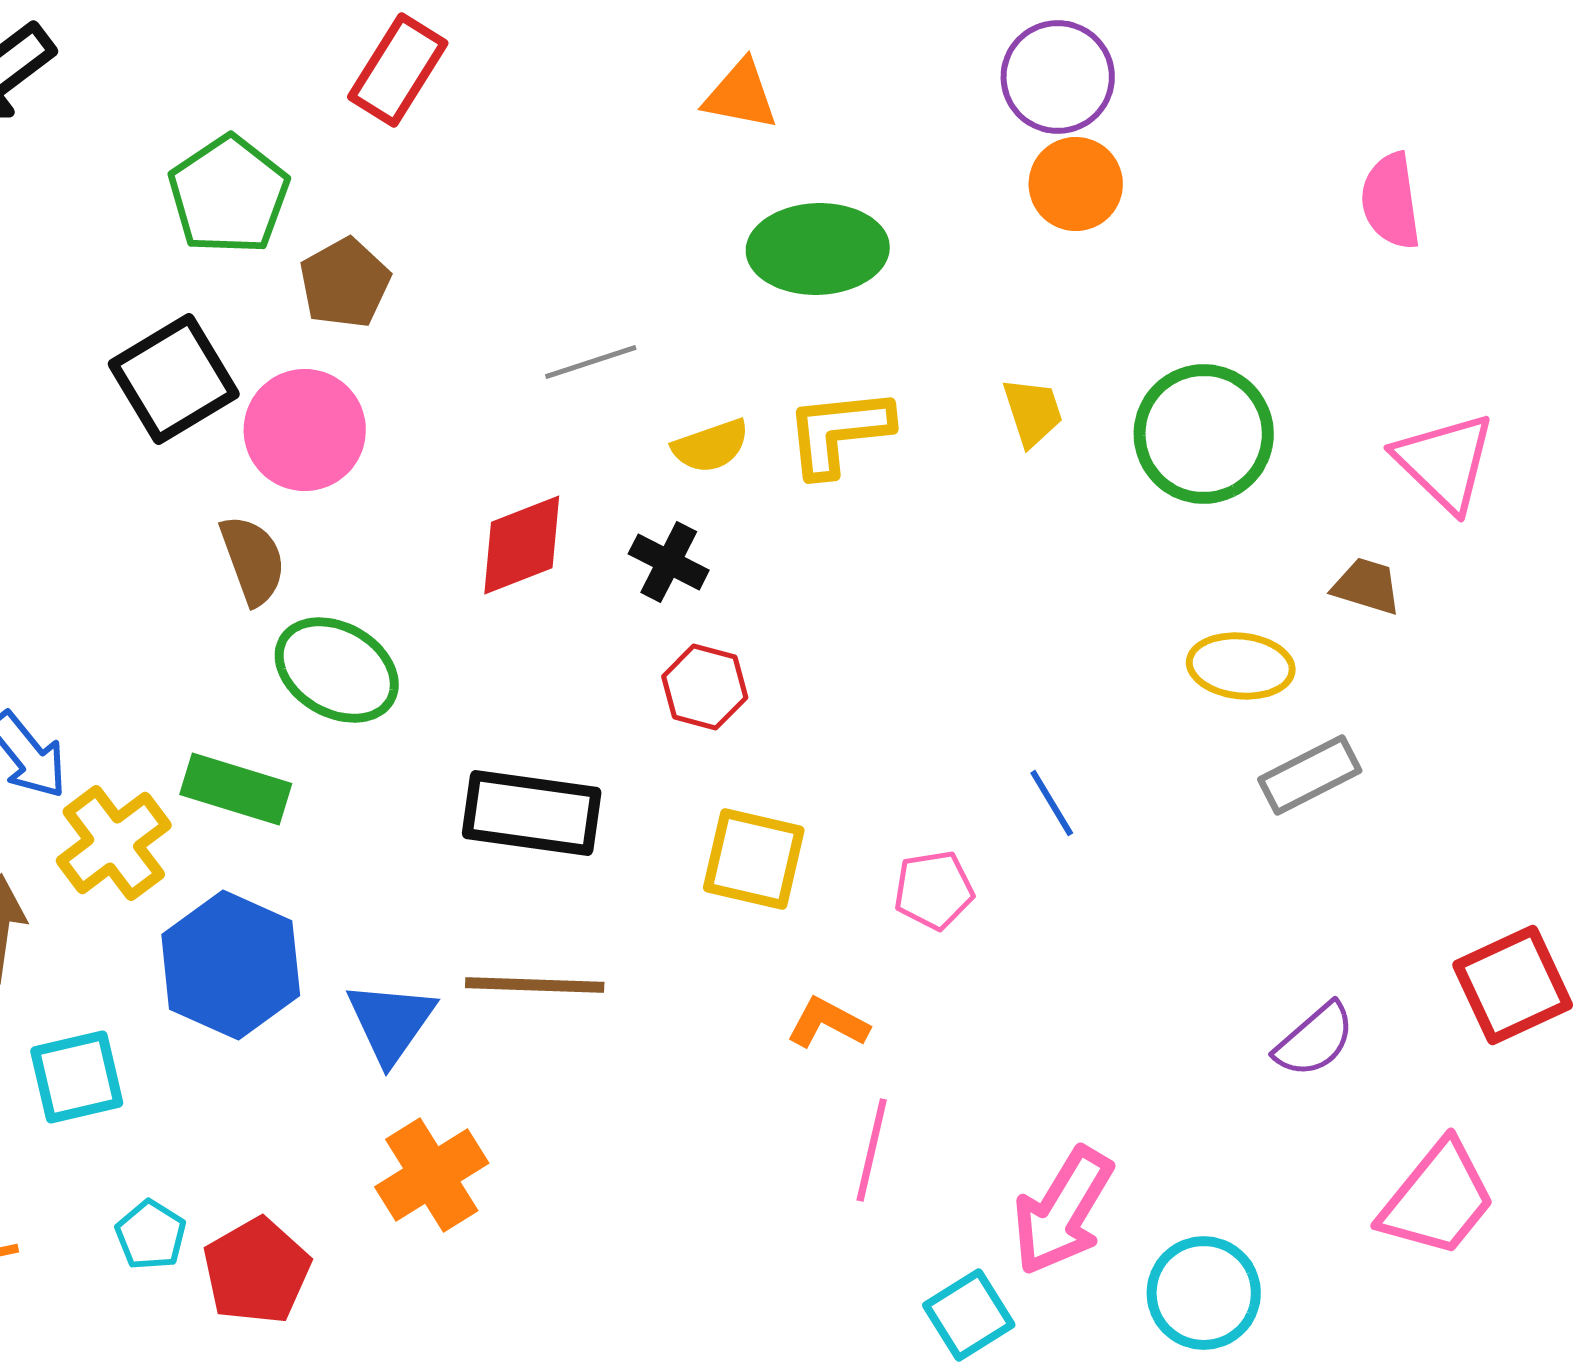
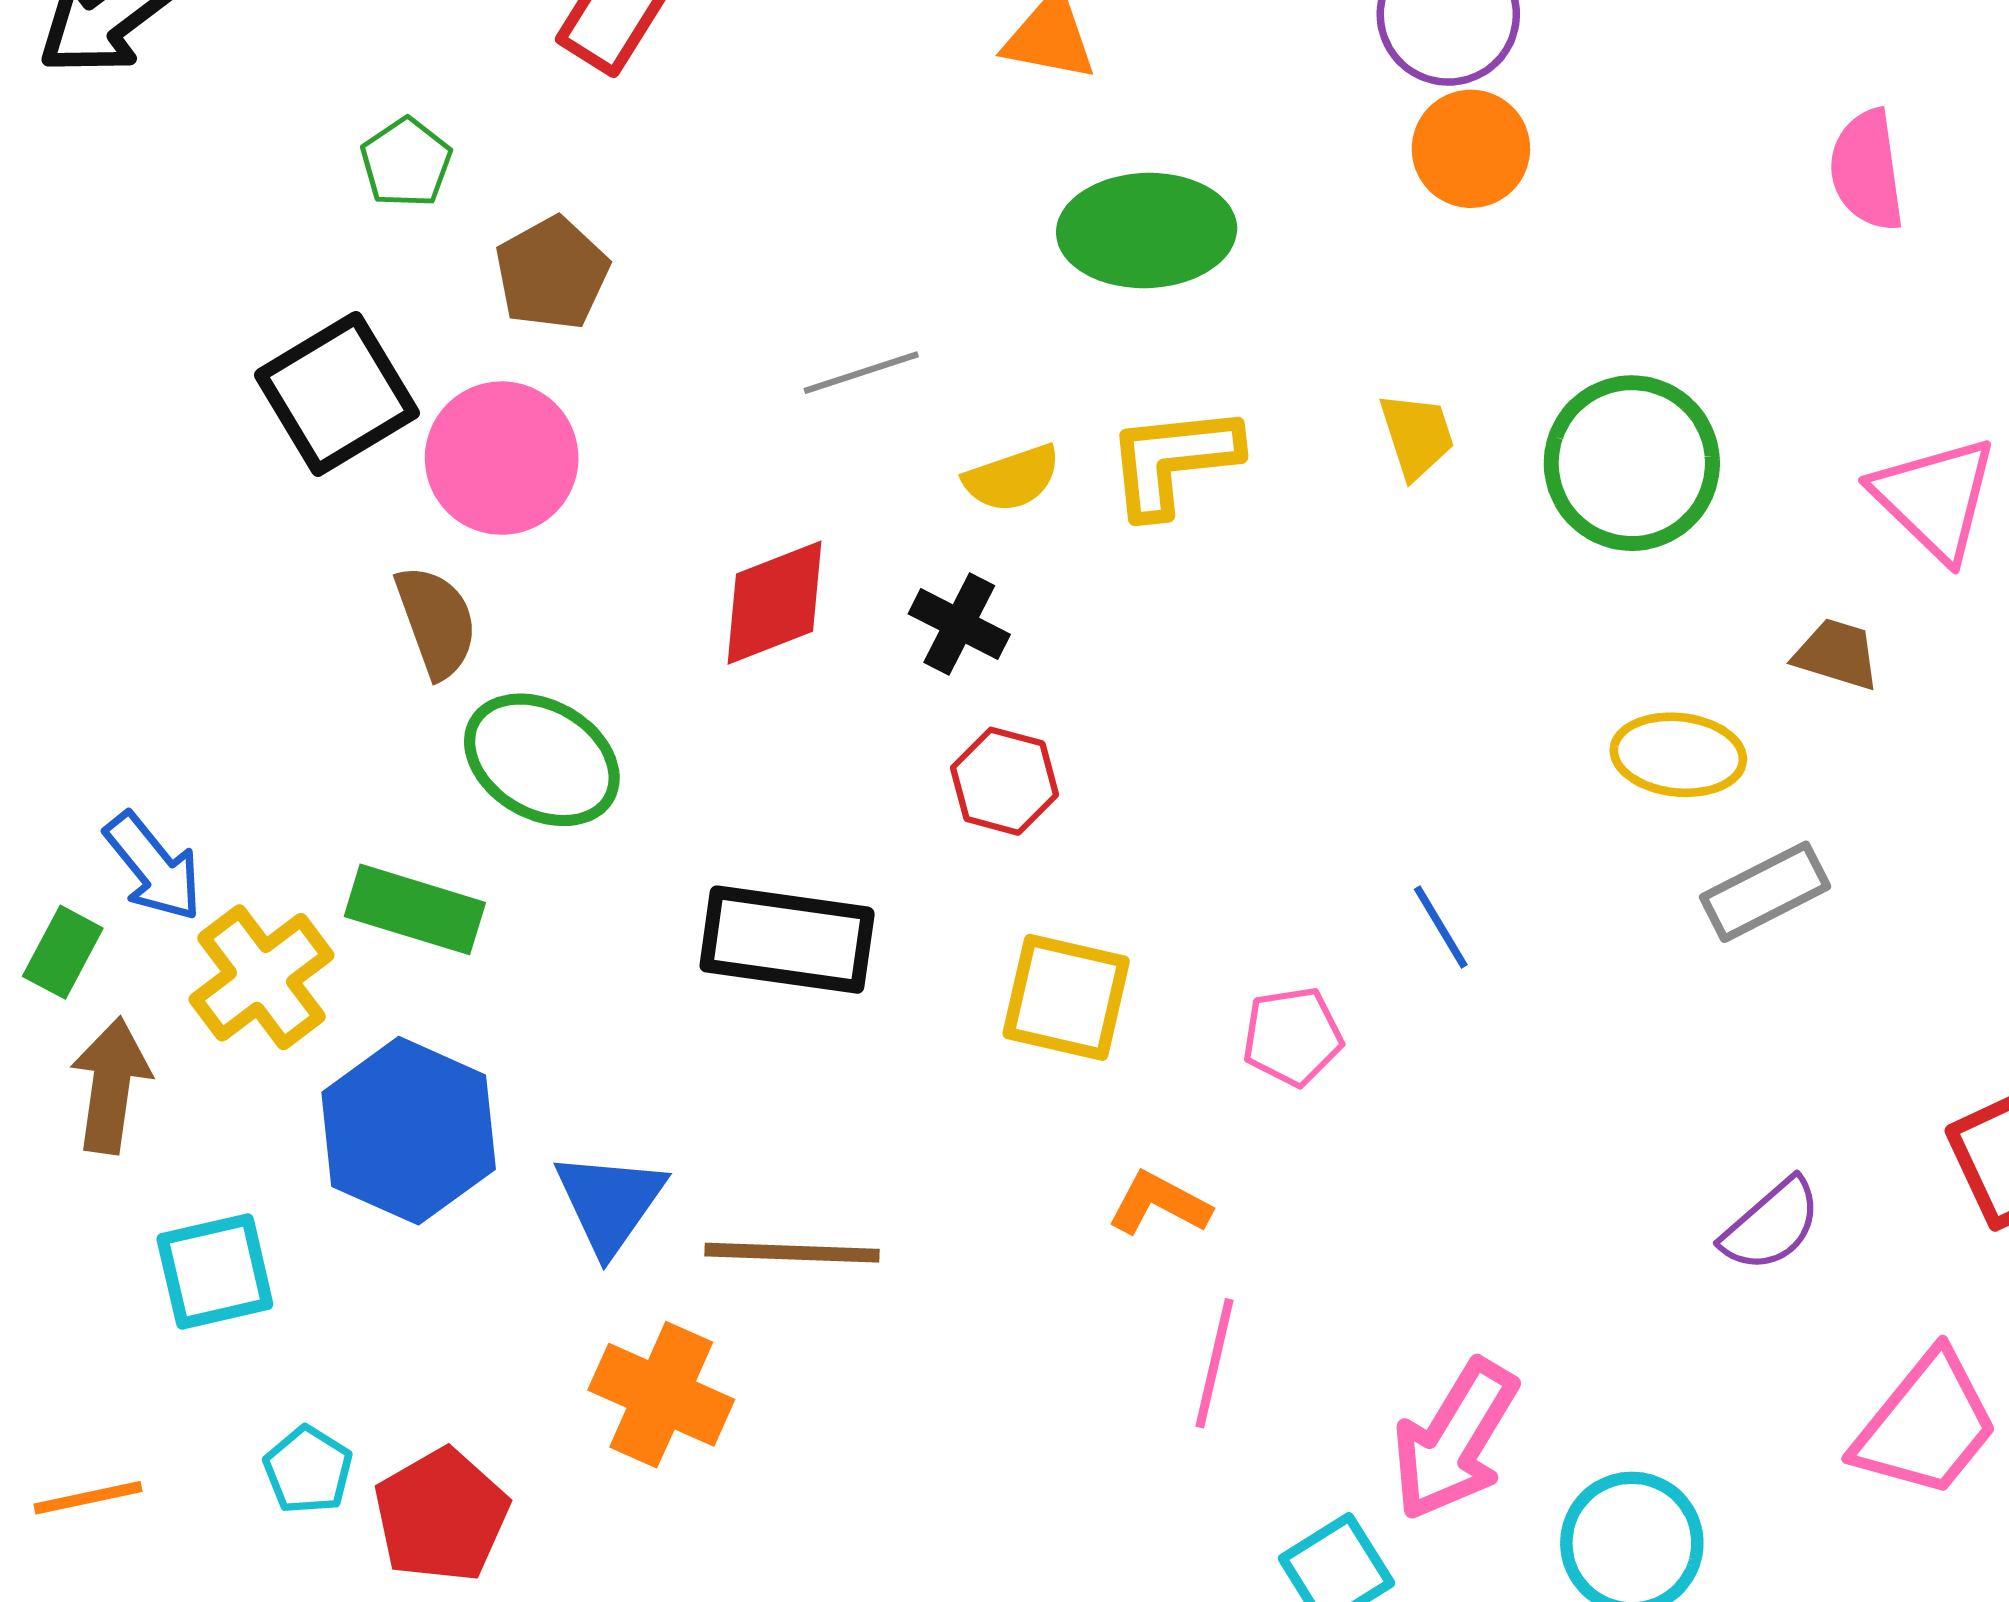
green pentagon: (229, 195) -> (406, 163), size x0.6
brown line: (535, 985) -> (792, 1253), moved
orange cross: (432, 1175) -> (661, 1395), turned -34

